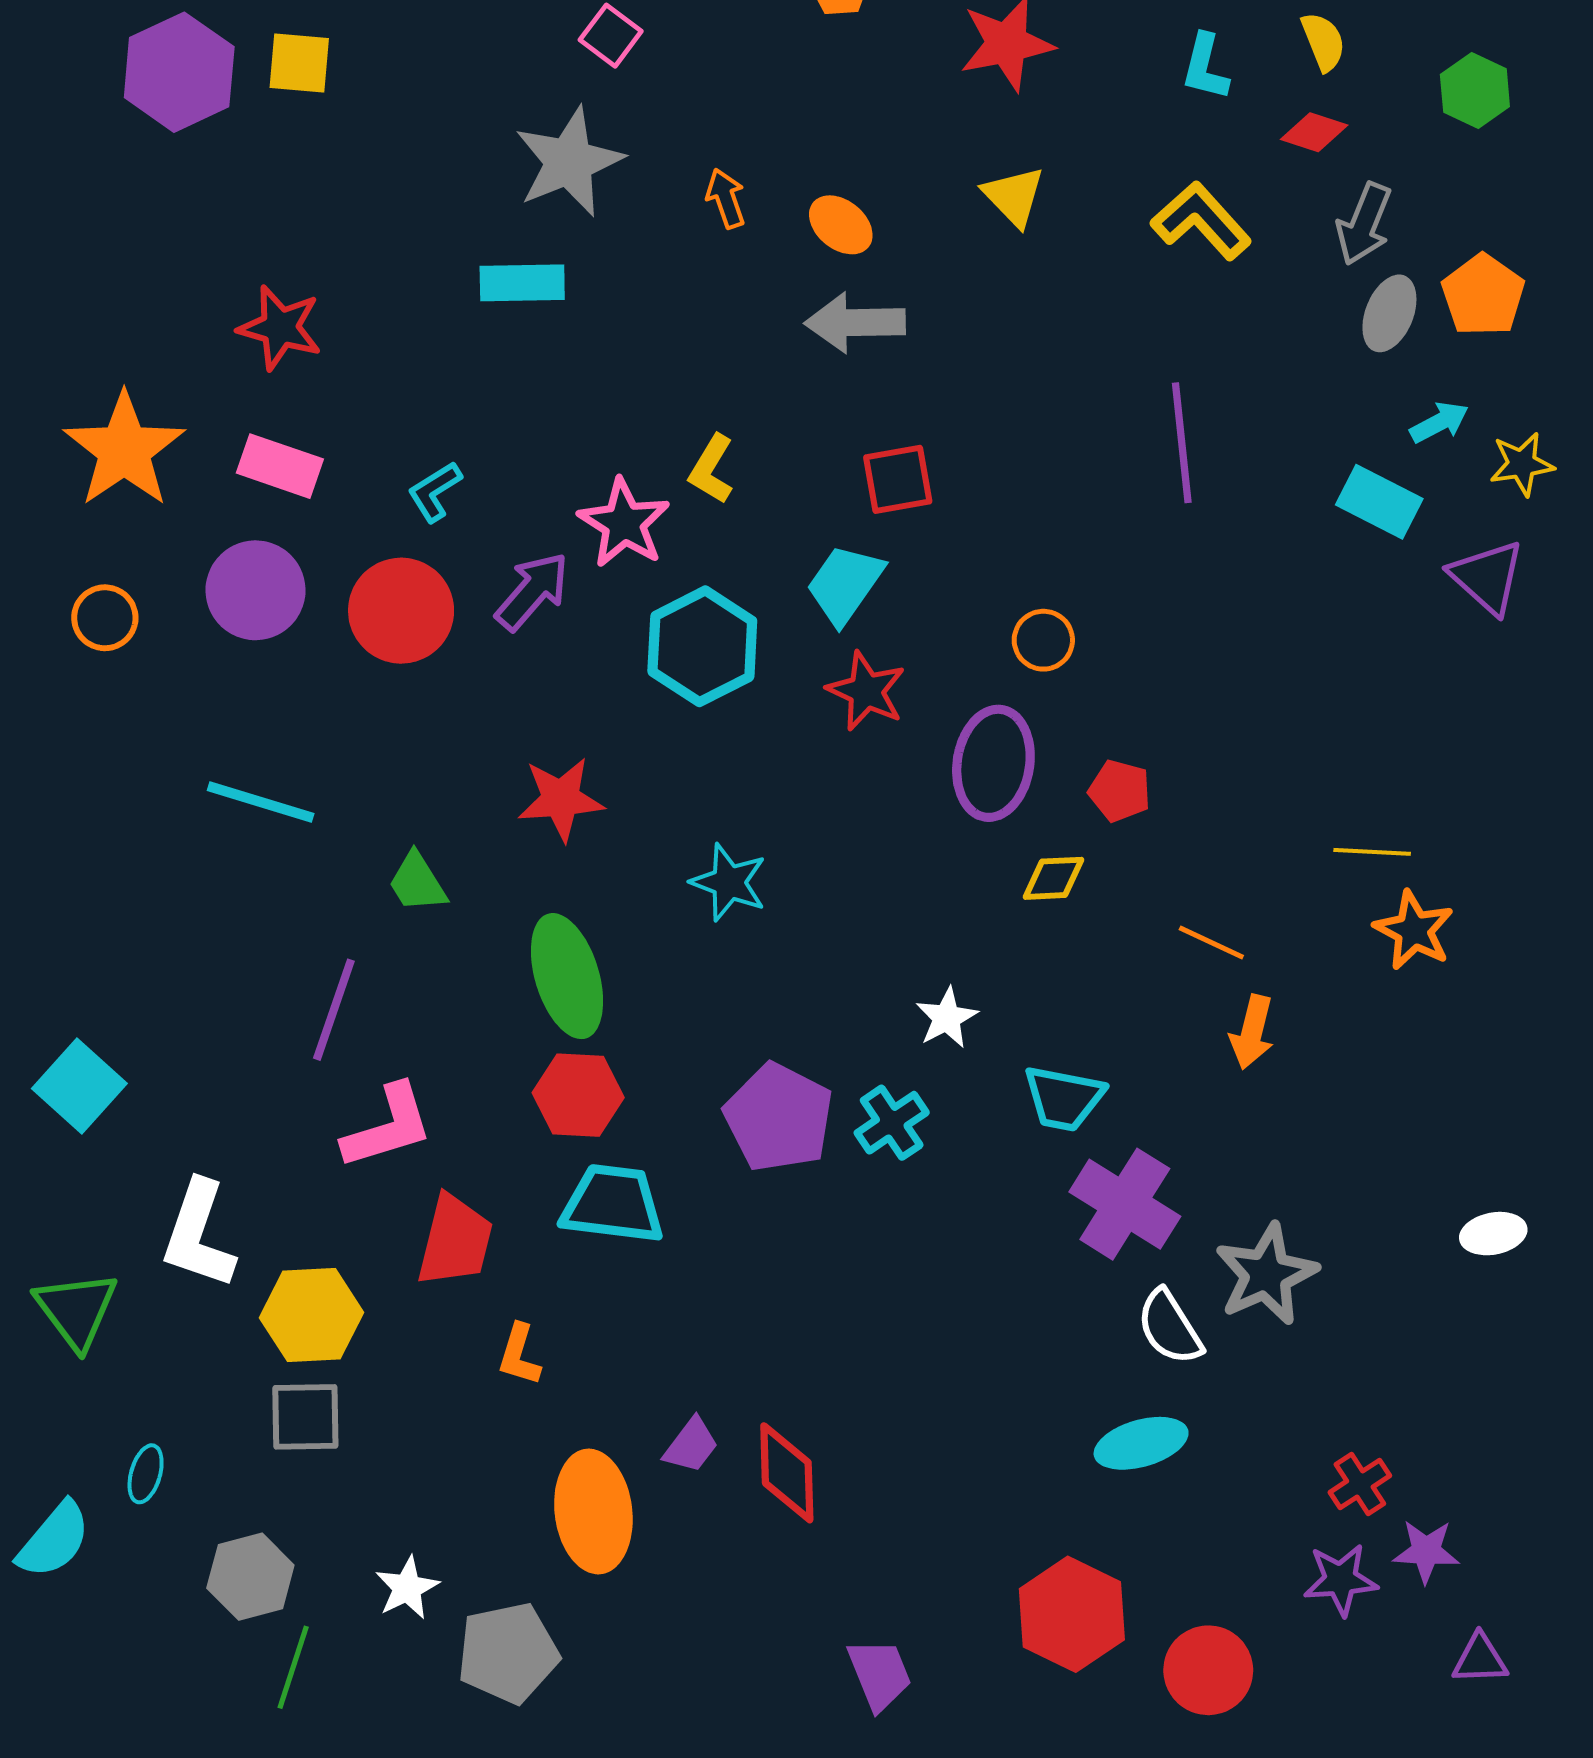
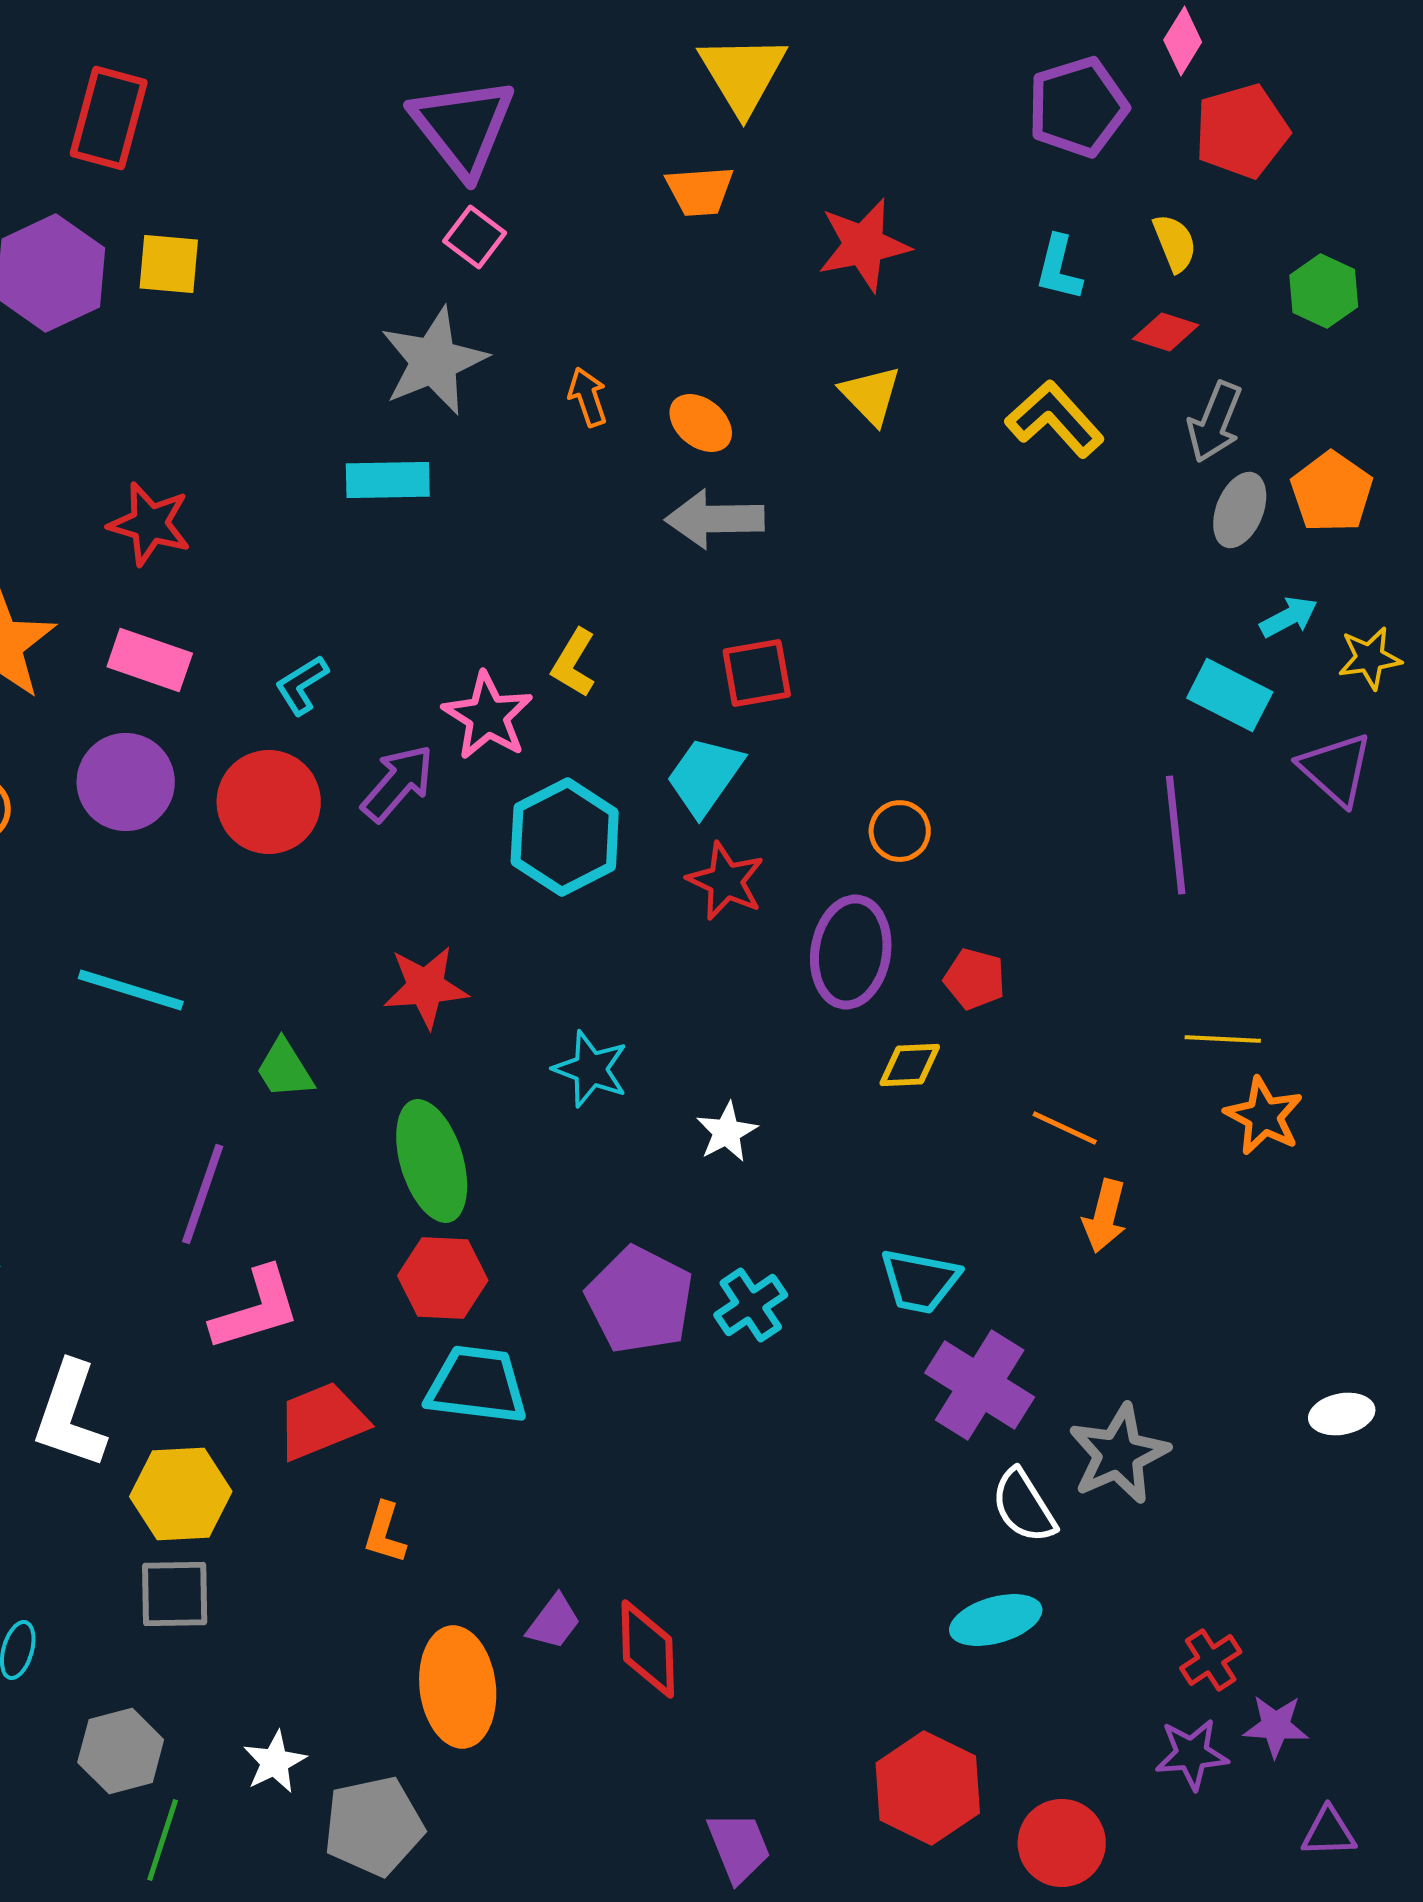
purple line: (1182, 443) -> (1176, 835), moved
white star: (947, 1018) -> (727, 1132), moved
red trapezoid: (455, 1241) -> (322, 1421), turned -126

